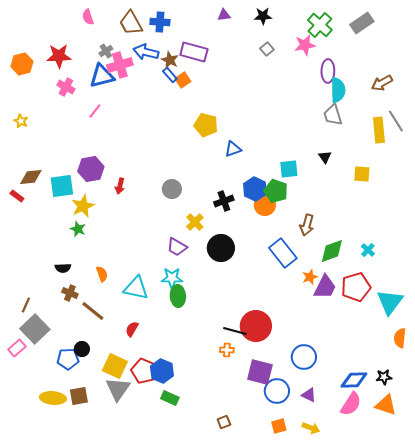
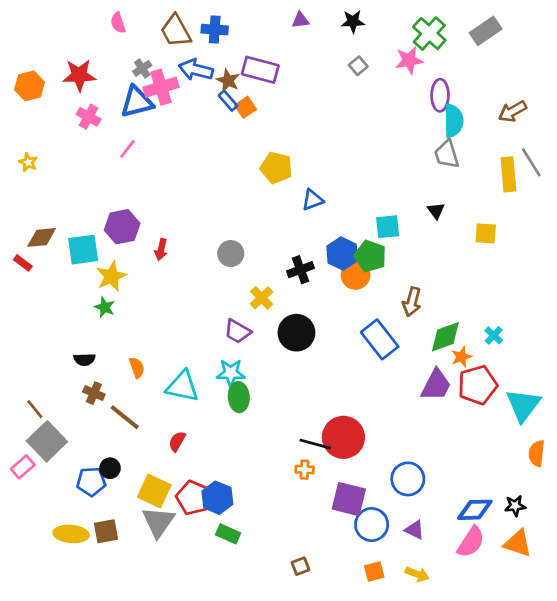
orange star: (310, 277) -> (461, 357), moved
brown line: (26, 305) -> (35, 409), turned -63

